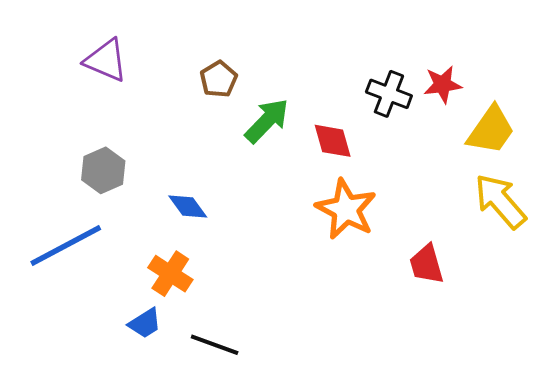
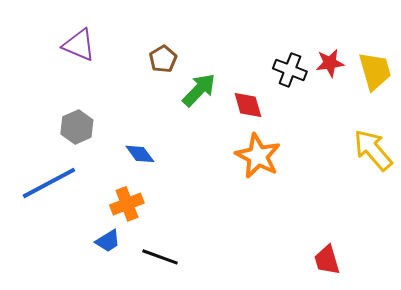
yellow trapezoid: (491, 130) -> (375, 71), moved, turned -51
red trapezoid: (426, 264) -> (327, 260), moved
orange cross: (170, 274) -> (127, 204), turned 36

